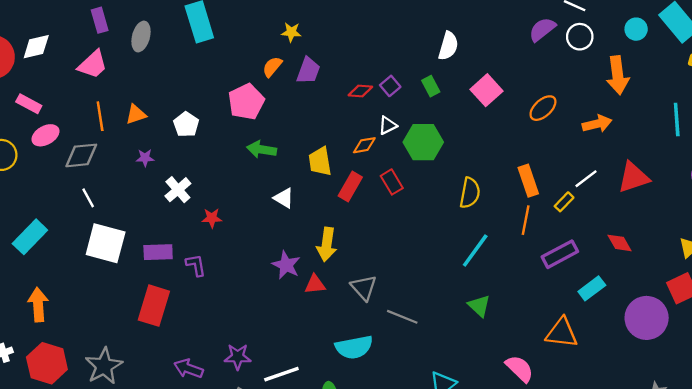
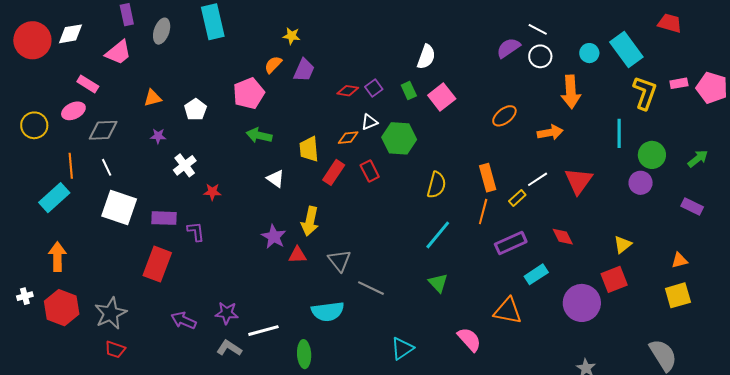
pink square: (486, 90) -> (442, 97), moved
pink rectangle: (29, 104) -> (88, 84), moved
orange line: (100, 116) -> (71, 166), moved
red triangle: (633, 177) -> (579, 181), turned -40

